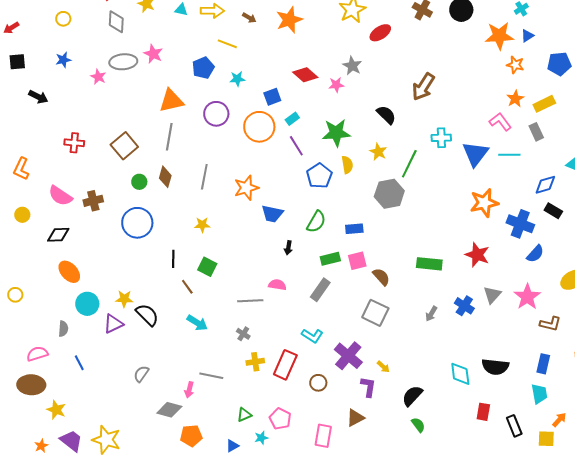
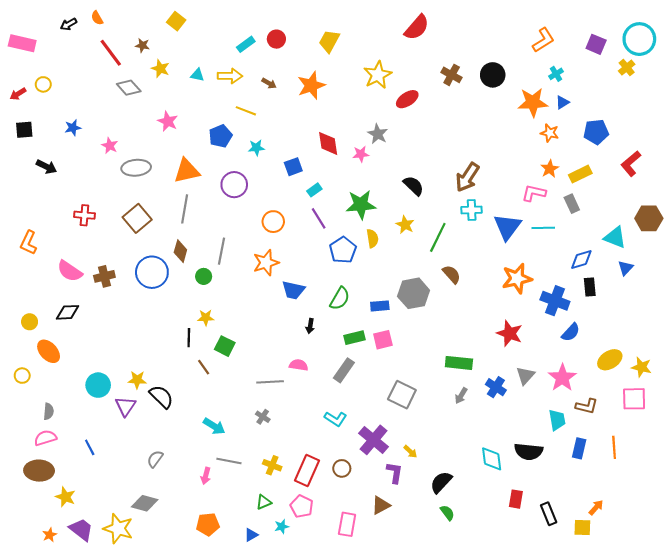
yellow circle: (63, 19) -> (43, 84), moved
gray diamond: (116, 22) -> (129, 88), turned -45
gray ellipse: (123, 62) -> (136, 168), moved
red diamond: (305, 75) -> (328, 143), turned 40
brown arrow: (423, 87) -> (467, 177), moved
pink L-shape: (500, 122) -> (534, 193), turned -40
orange circle: (259, 127) -> (273, 222), moved, size x0.7
green circle: (139, 182) -> (204, 276), moved
gray hexagon: (389, 194) -> (414, 293), moved
black rectangle: (553, 211) -> (590, 287), turned 54
yellow circle: (22, 215) -> (30, 322), moved
blue circle: (137, 223) -> (152, 272), moved
yellow star: (202, 225) -> (206, 318), moved
green rectangle: (429, 264) -> (459, 363), moved
orange ellipse: (69, 272) -> (49, 351), moved
brown semicircle: (381, 277) -> (452, 274), moved
cyan arrow: (197, 323) -> (214, 426), moved
purple triangle: (113, 324) -> (126, 406), turned -30
gray semicircle: (63, 329) -> (49, 411), moved
yellow cross: (255, 362) -> (272, 465), moved, turned 30
red rectangle: (285, 365) -> (307, 471), moved
cyan trapezoid: (539, 394) -> (557, 420), moved
gray diamond: (169, 410) -> (145, 503), moved

